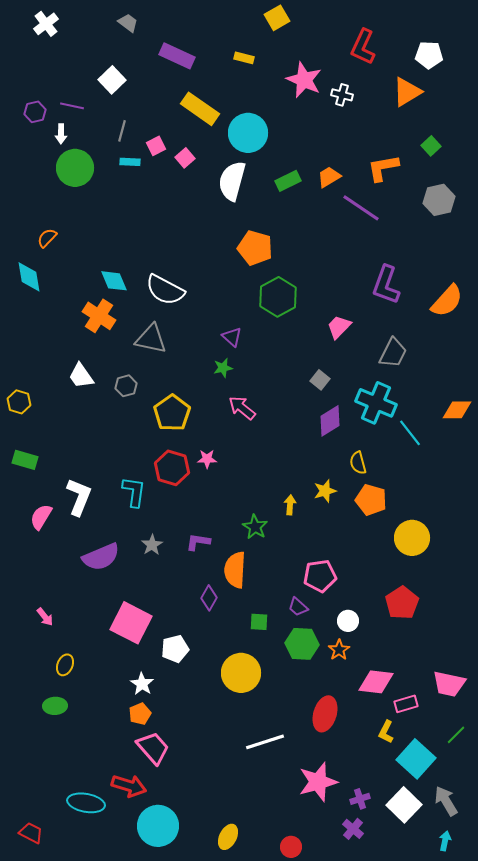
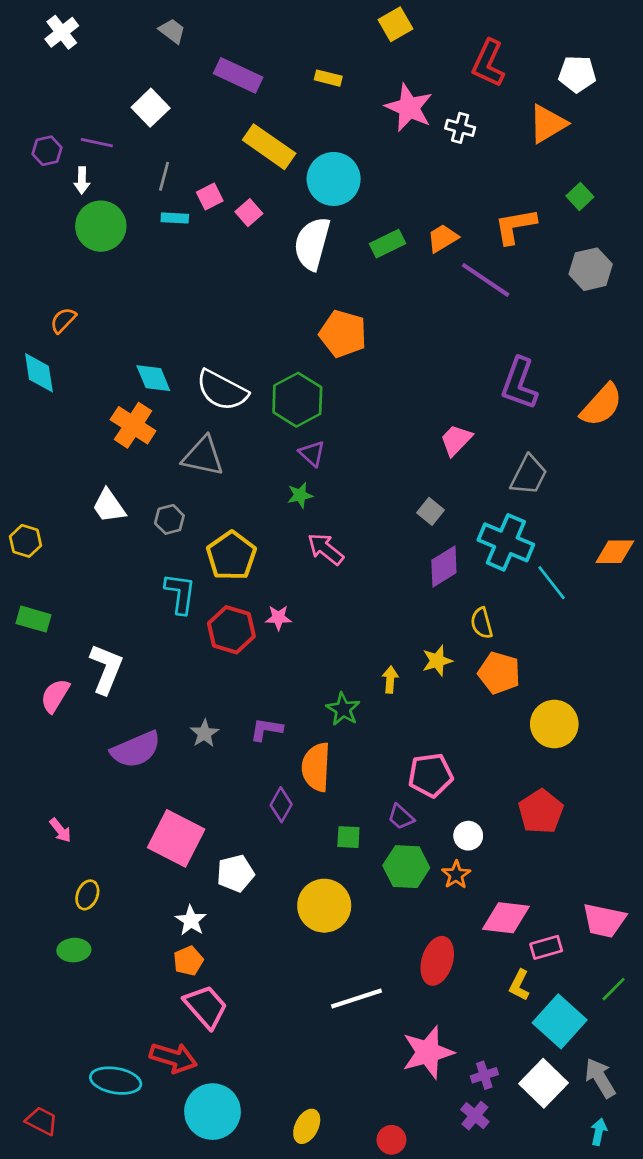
yellow square: (277, 18) -> (396, 24), moved
green hexagon: (278, 297) -> (297, 400), moved
cyan L-shape: (134, 492) -> (180, 593), moved

